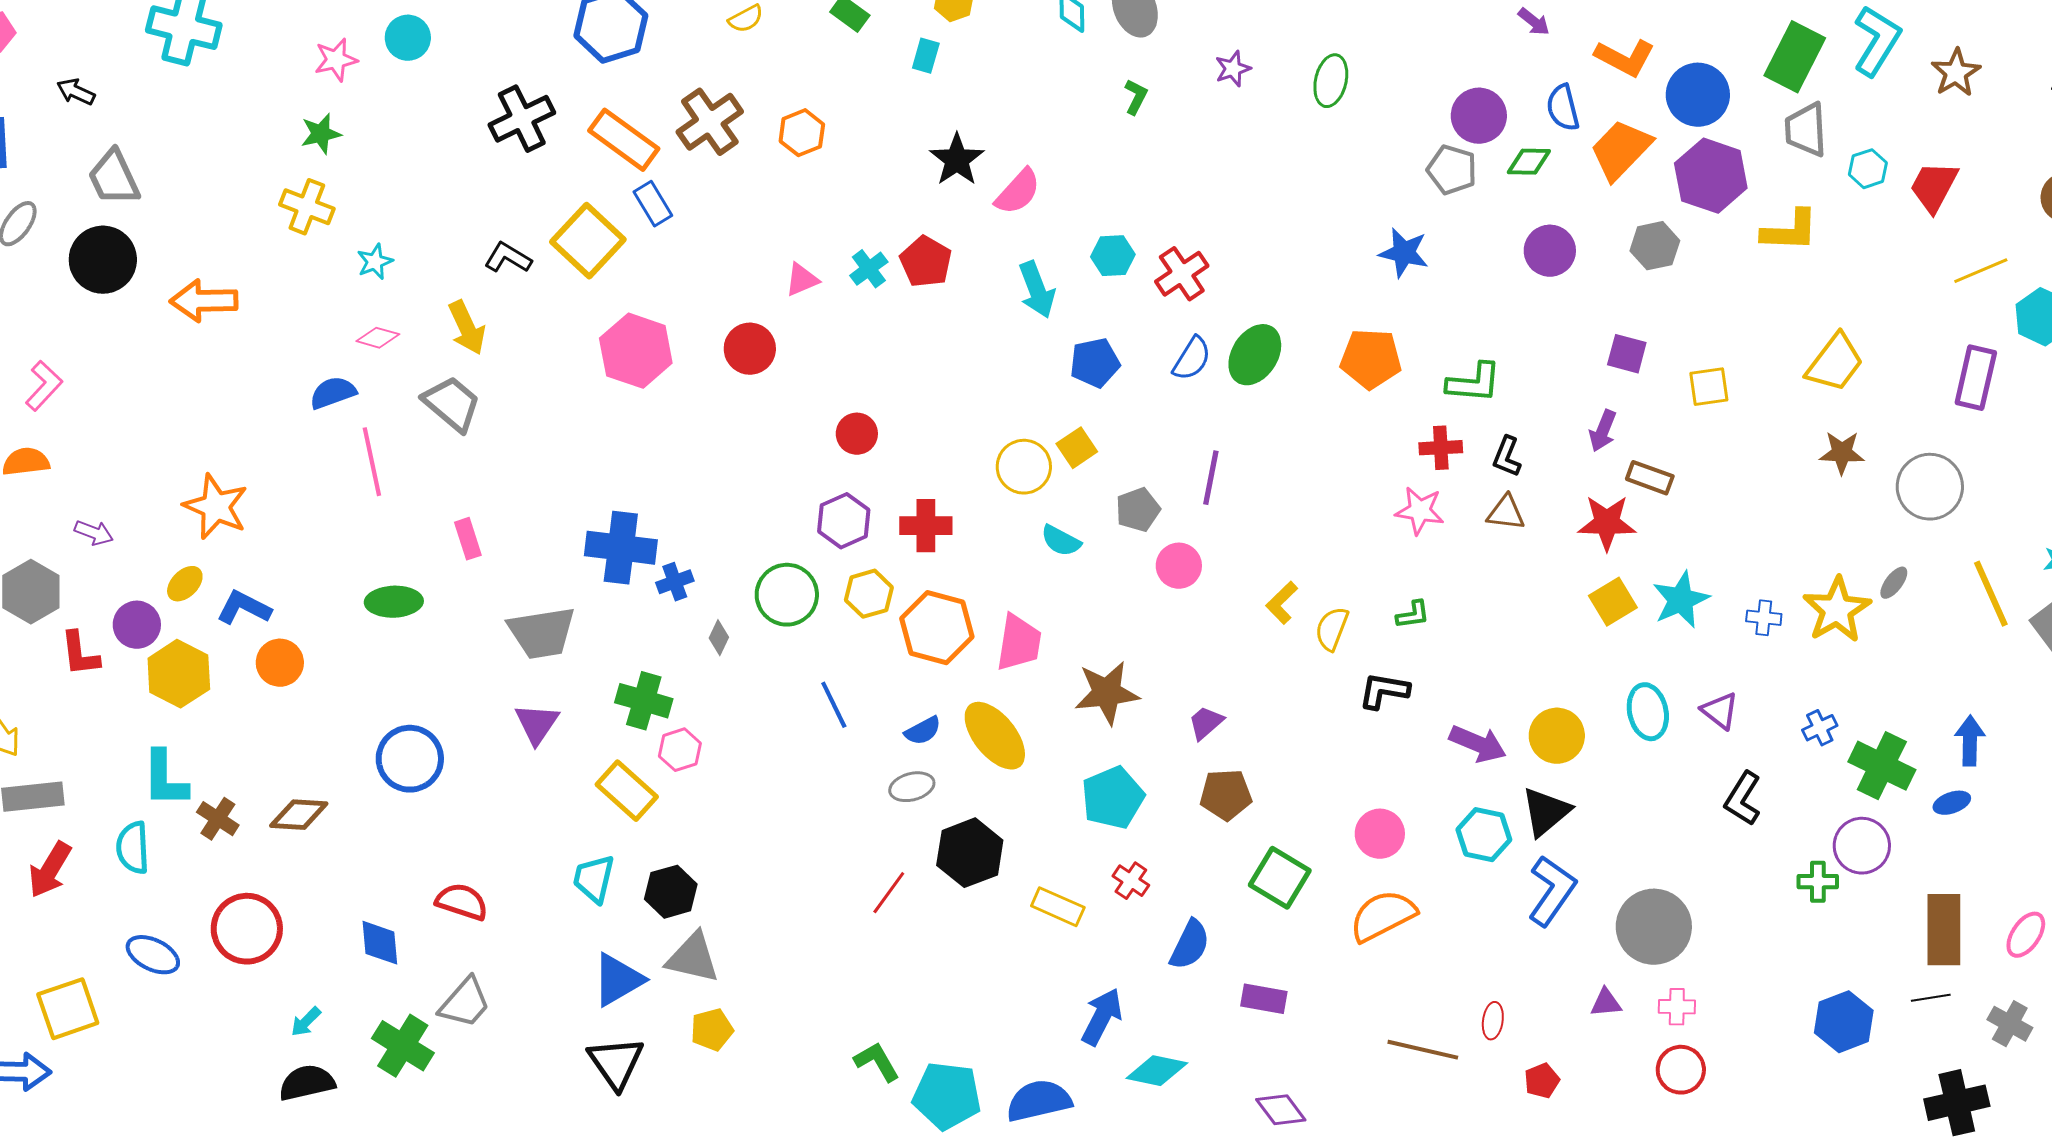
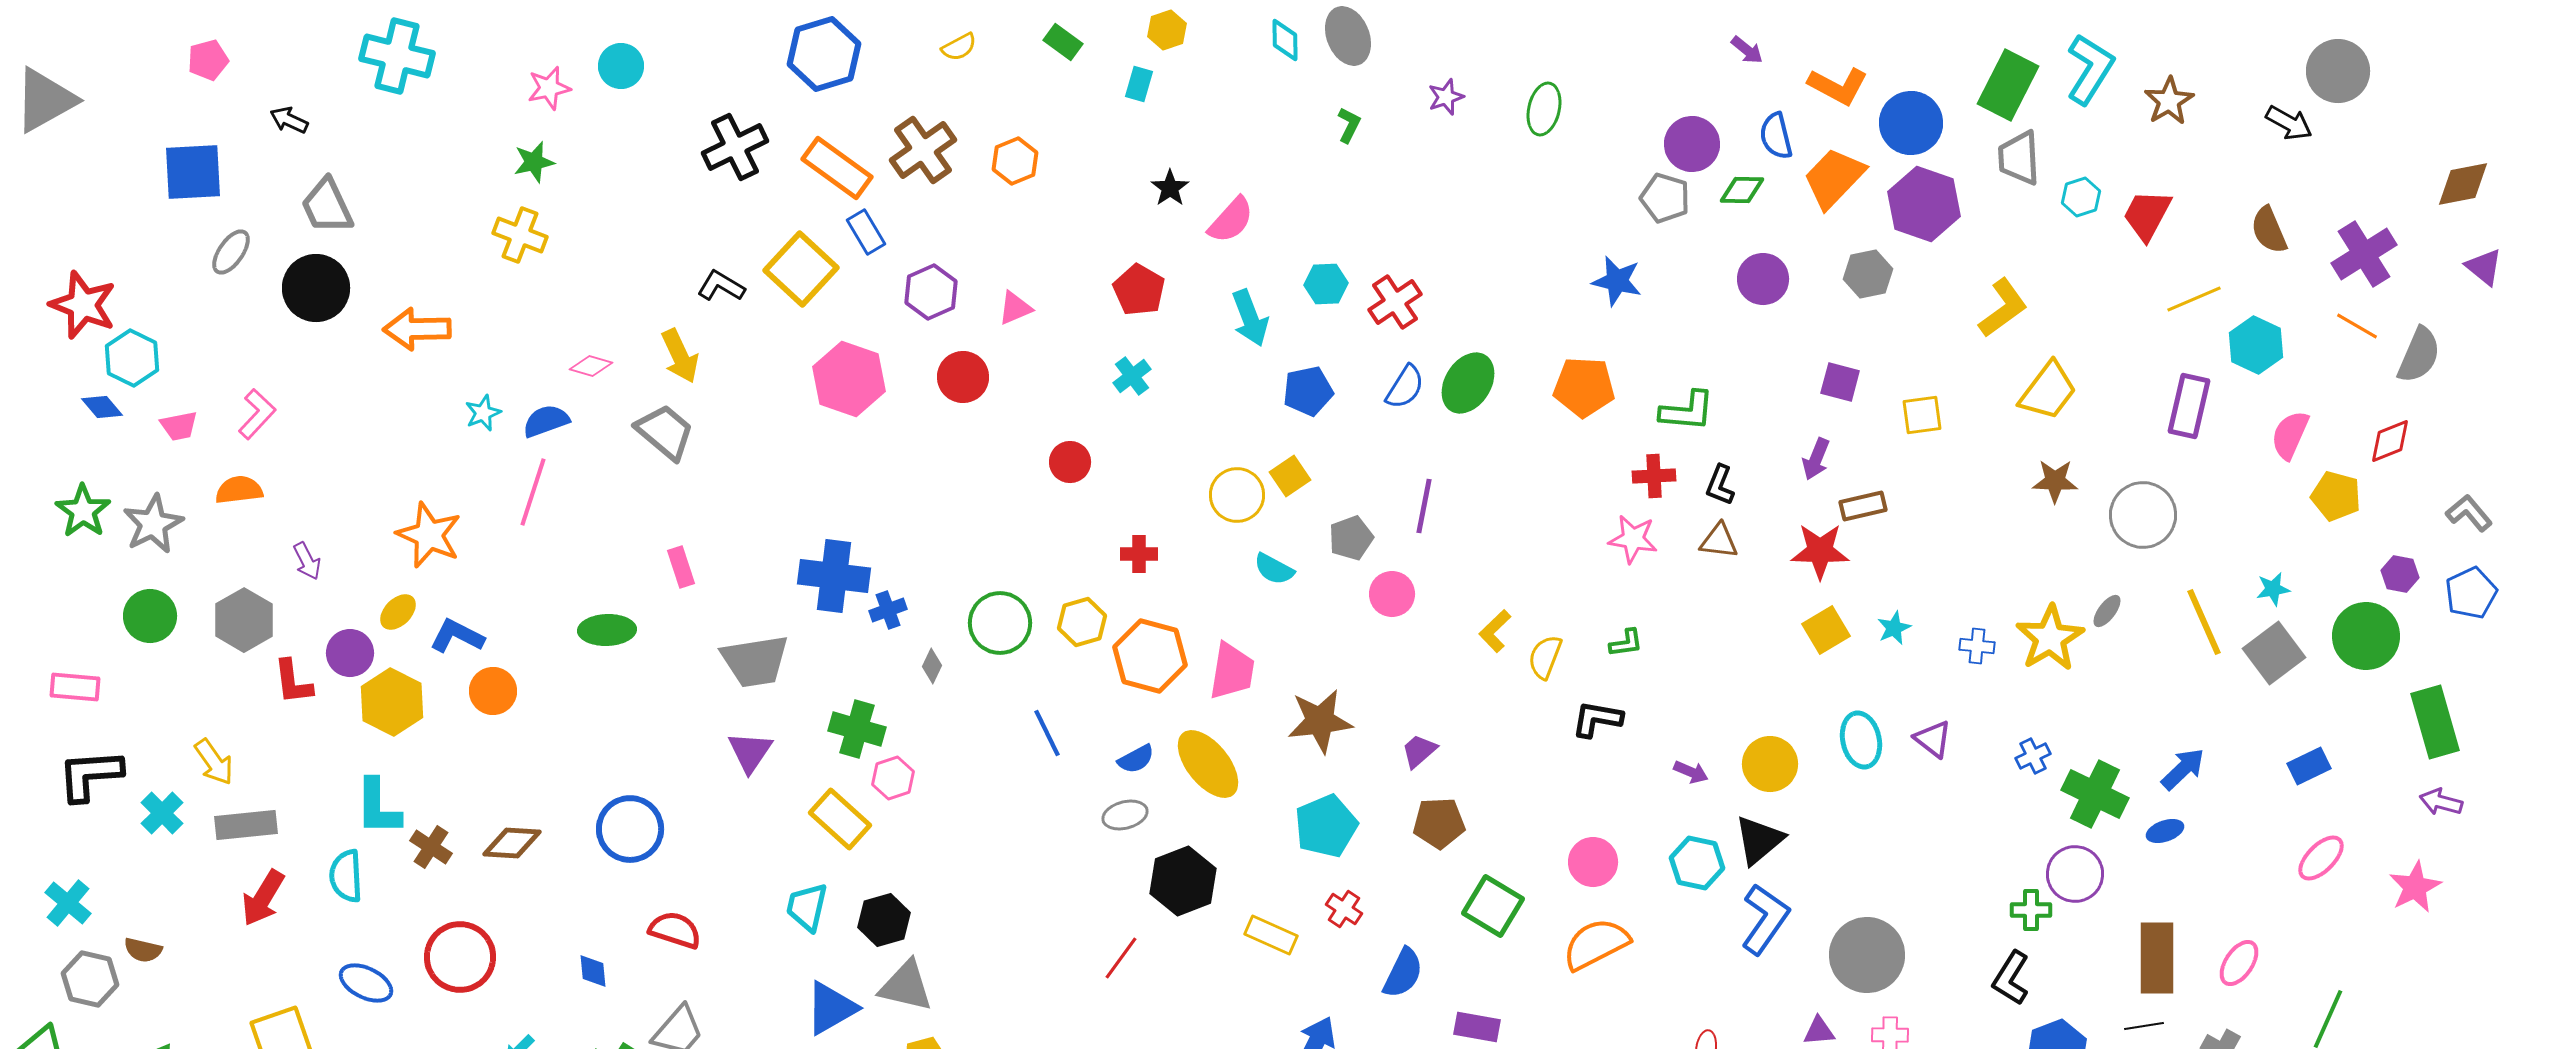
black star: (957, 160) -> (1170, 188), size x0.7
yellow L-shape: (1790, 231) -> (2003, 308), moved, turned -38
cyan star: (375, 262) -> (483, 413), moved
cyan cross: (869, 269) -> (1132, 376), moved
pink line: (372, 462) -> (533, 492), moved, turned 30
brown rectangle: (1650, 478) -> (1863, 506), turned -33
purple hexagon: (844, 521) -> (931, 292), moved
red cross: (926, 526) -> (1139, 554), size x0.7
purple arrow: (94, 533) -> (307, 561), turned 42
cyan star: (1681, 600) -> (1894, 628), size x0.6
blue arrow: (1970, 741) -> (2183, 769), turned 45
purple arrow: (1478, 744) -> (1691, 772), size x0.6
blue circle: (410, 759) -> (630, 829), moved
black L-shape: (1743, 799) -> (2011, 978), moved
red line: (889, 893) -> (1121, 958), moved
blue diamond: (380, 943) -> (593, 971), size x0.7

